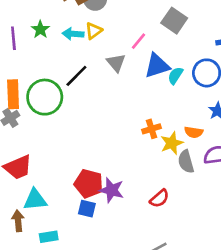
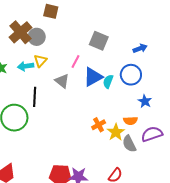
black line: (76, 76) -> (35, 97), turned -30

